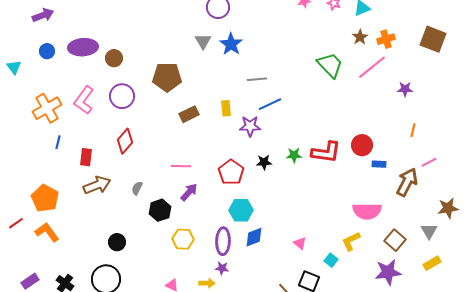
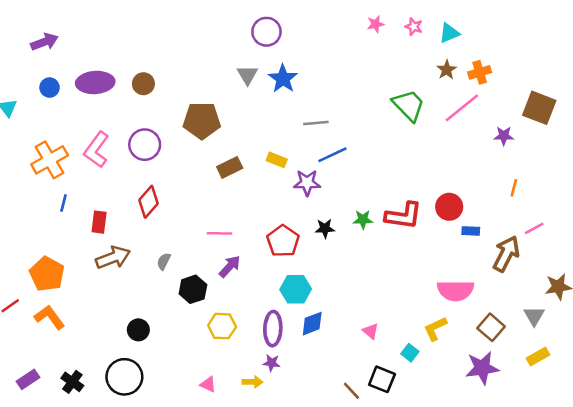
brown square: (433, 39) -> (539, 108), moved
brown circle: (114, 58) -> (143, 84), moved
yellow rectangle: (226, 108) -> (277, 160), turned -63

